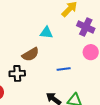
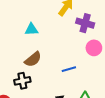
cyan triangle: (46, 33) -> (31, 29), moved

